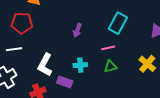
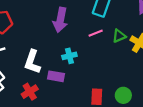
purple arrow: (77, 30) -> (60, 20), size x1.6
green triangle: (110, 66) -> (119, 36), moved

